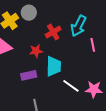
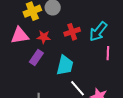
red star: (36, 51) -> (44, 37), moved
purple rectangle: (29, 75) -> (36, 58), moved, turned -56

